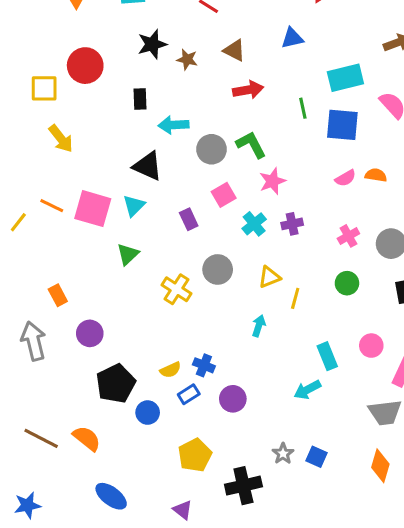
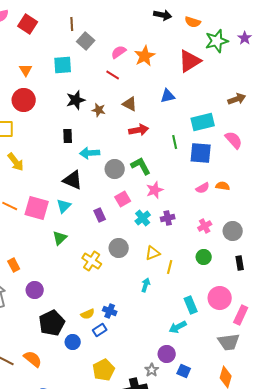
red circle: (85, 66) -> (24, 100), moved
pink circle: (371, 346) -> (220, 298), size x1.5
purple circle: (233, 399) -> (167, 354), moved
gray star: (283, 454) -> (152, 370), moved

